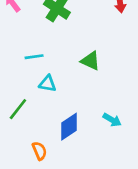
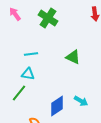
cyan triangle: (48, 84) -> (28, 74), moved
cyan arrow: (112, 120) -> (81, 101), moved

